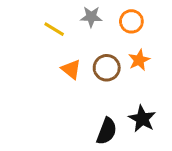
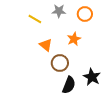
orange star: (139, 60) -> (74, 39), moved
brown circle: (107, 68) -> (60, 63), moved

